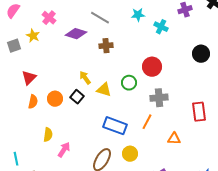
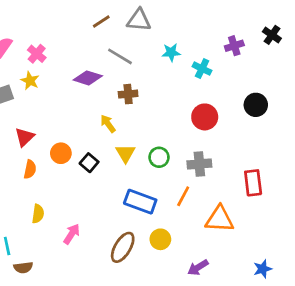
pink cross: (49, 18) -> (37, 54), moved
red circle: (152, 67) -> (205, 117), moved
yellow arrow: (85, 78) -> (108, 124), moved
green circle: (129, 83) -> (159, 157), moved
yellow triangle: (104, 90) -> (125, 153), turned 42
orange circle: (55, 99) -> (61, 153), moved
yellow semicircle: (48, 135) -> (38, 214), moved
orange triangle: (174, 139) -> (220, 219), size x1.6

